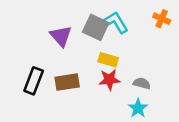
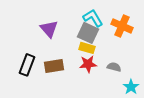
orange cross: (162, 19) -> (122, 26), moved, size x1.5
gray square: (96, 27) -> (88, 33), moved
cyan star: (138, 108) -> (131, 87), moved

